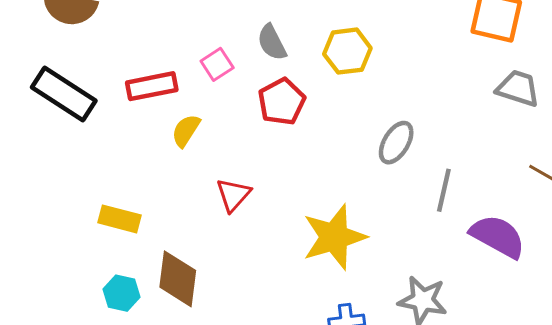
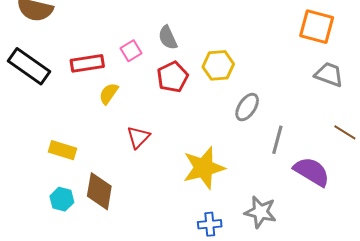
yellow hexagon: (347, 51) -> (218, 65), moved

